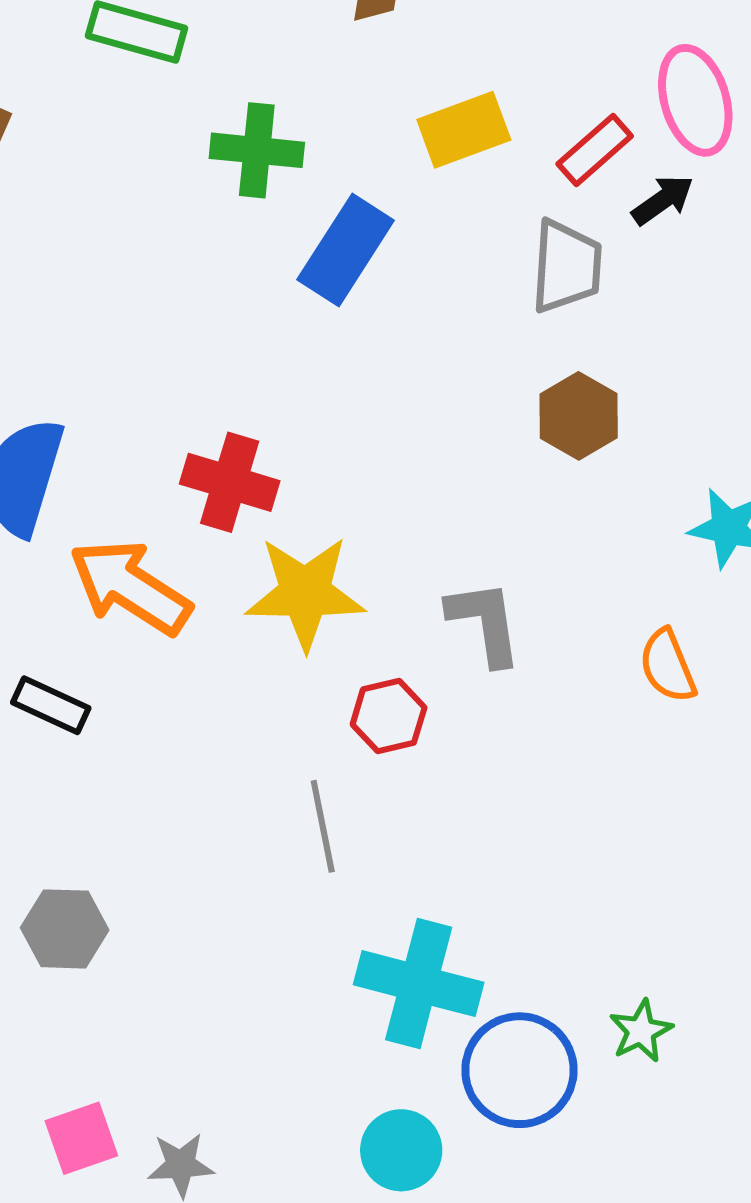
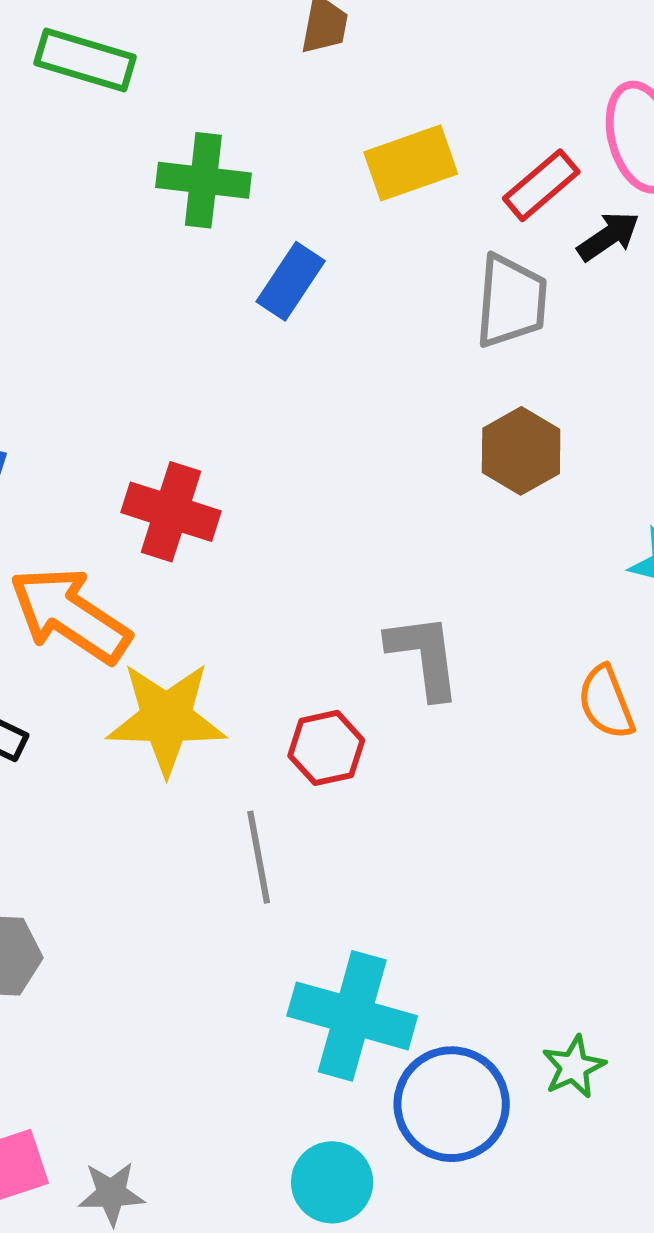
blue rectangle: (346, 250) -> (291, 281), size x0.7
yellow star: (305, 593) -> (166, 718), moved

